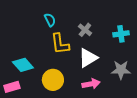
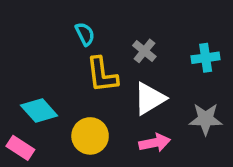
pink rectangle: (12, 87) -> (20, 148), turned 49

